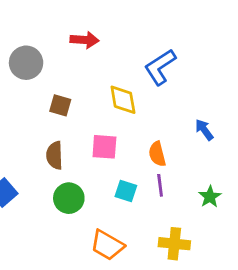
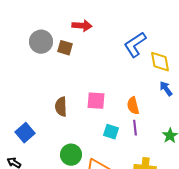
yellow diamond: (123, 100) -> (160, 62), moved
brown square: (60, 105) -> (65, 48), moved
green circle: (69, 198) -> (71, 155), moved

